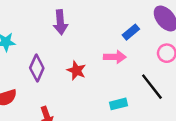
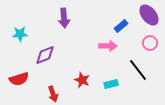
purple diamond: (37, 68) -> (45, 55), turned 45
red star: (76, 70) -> (82, 80), moved

